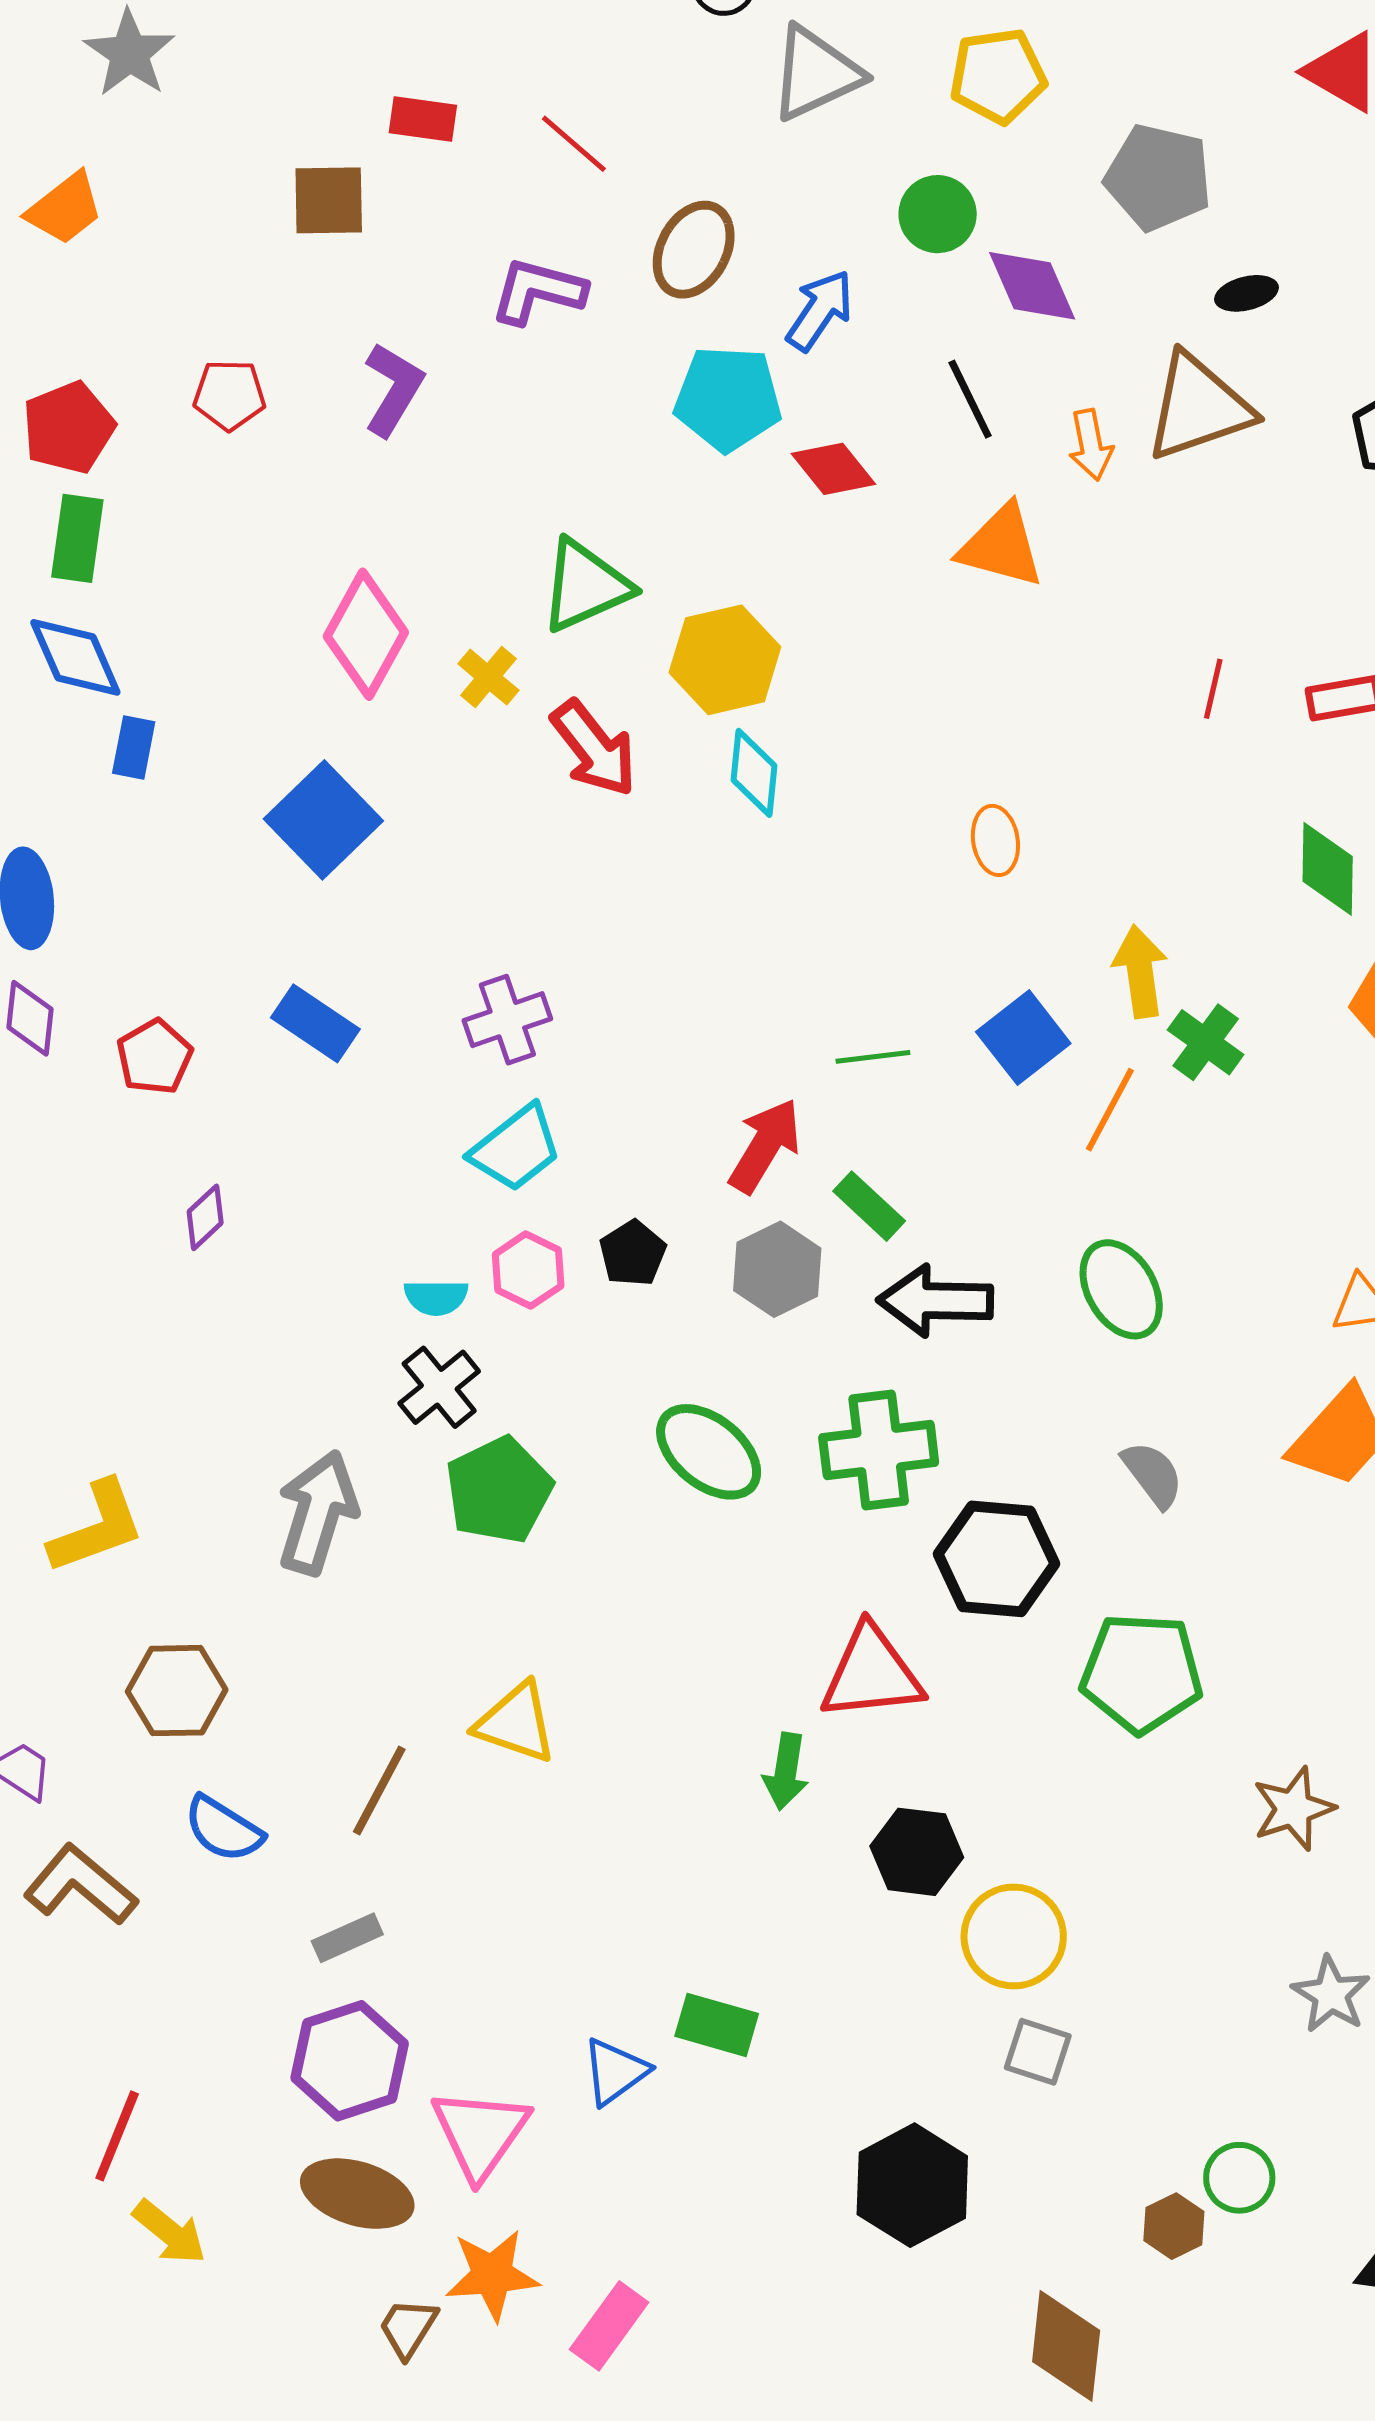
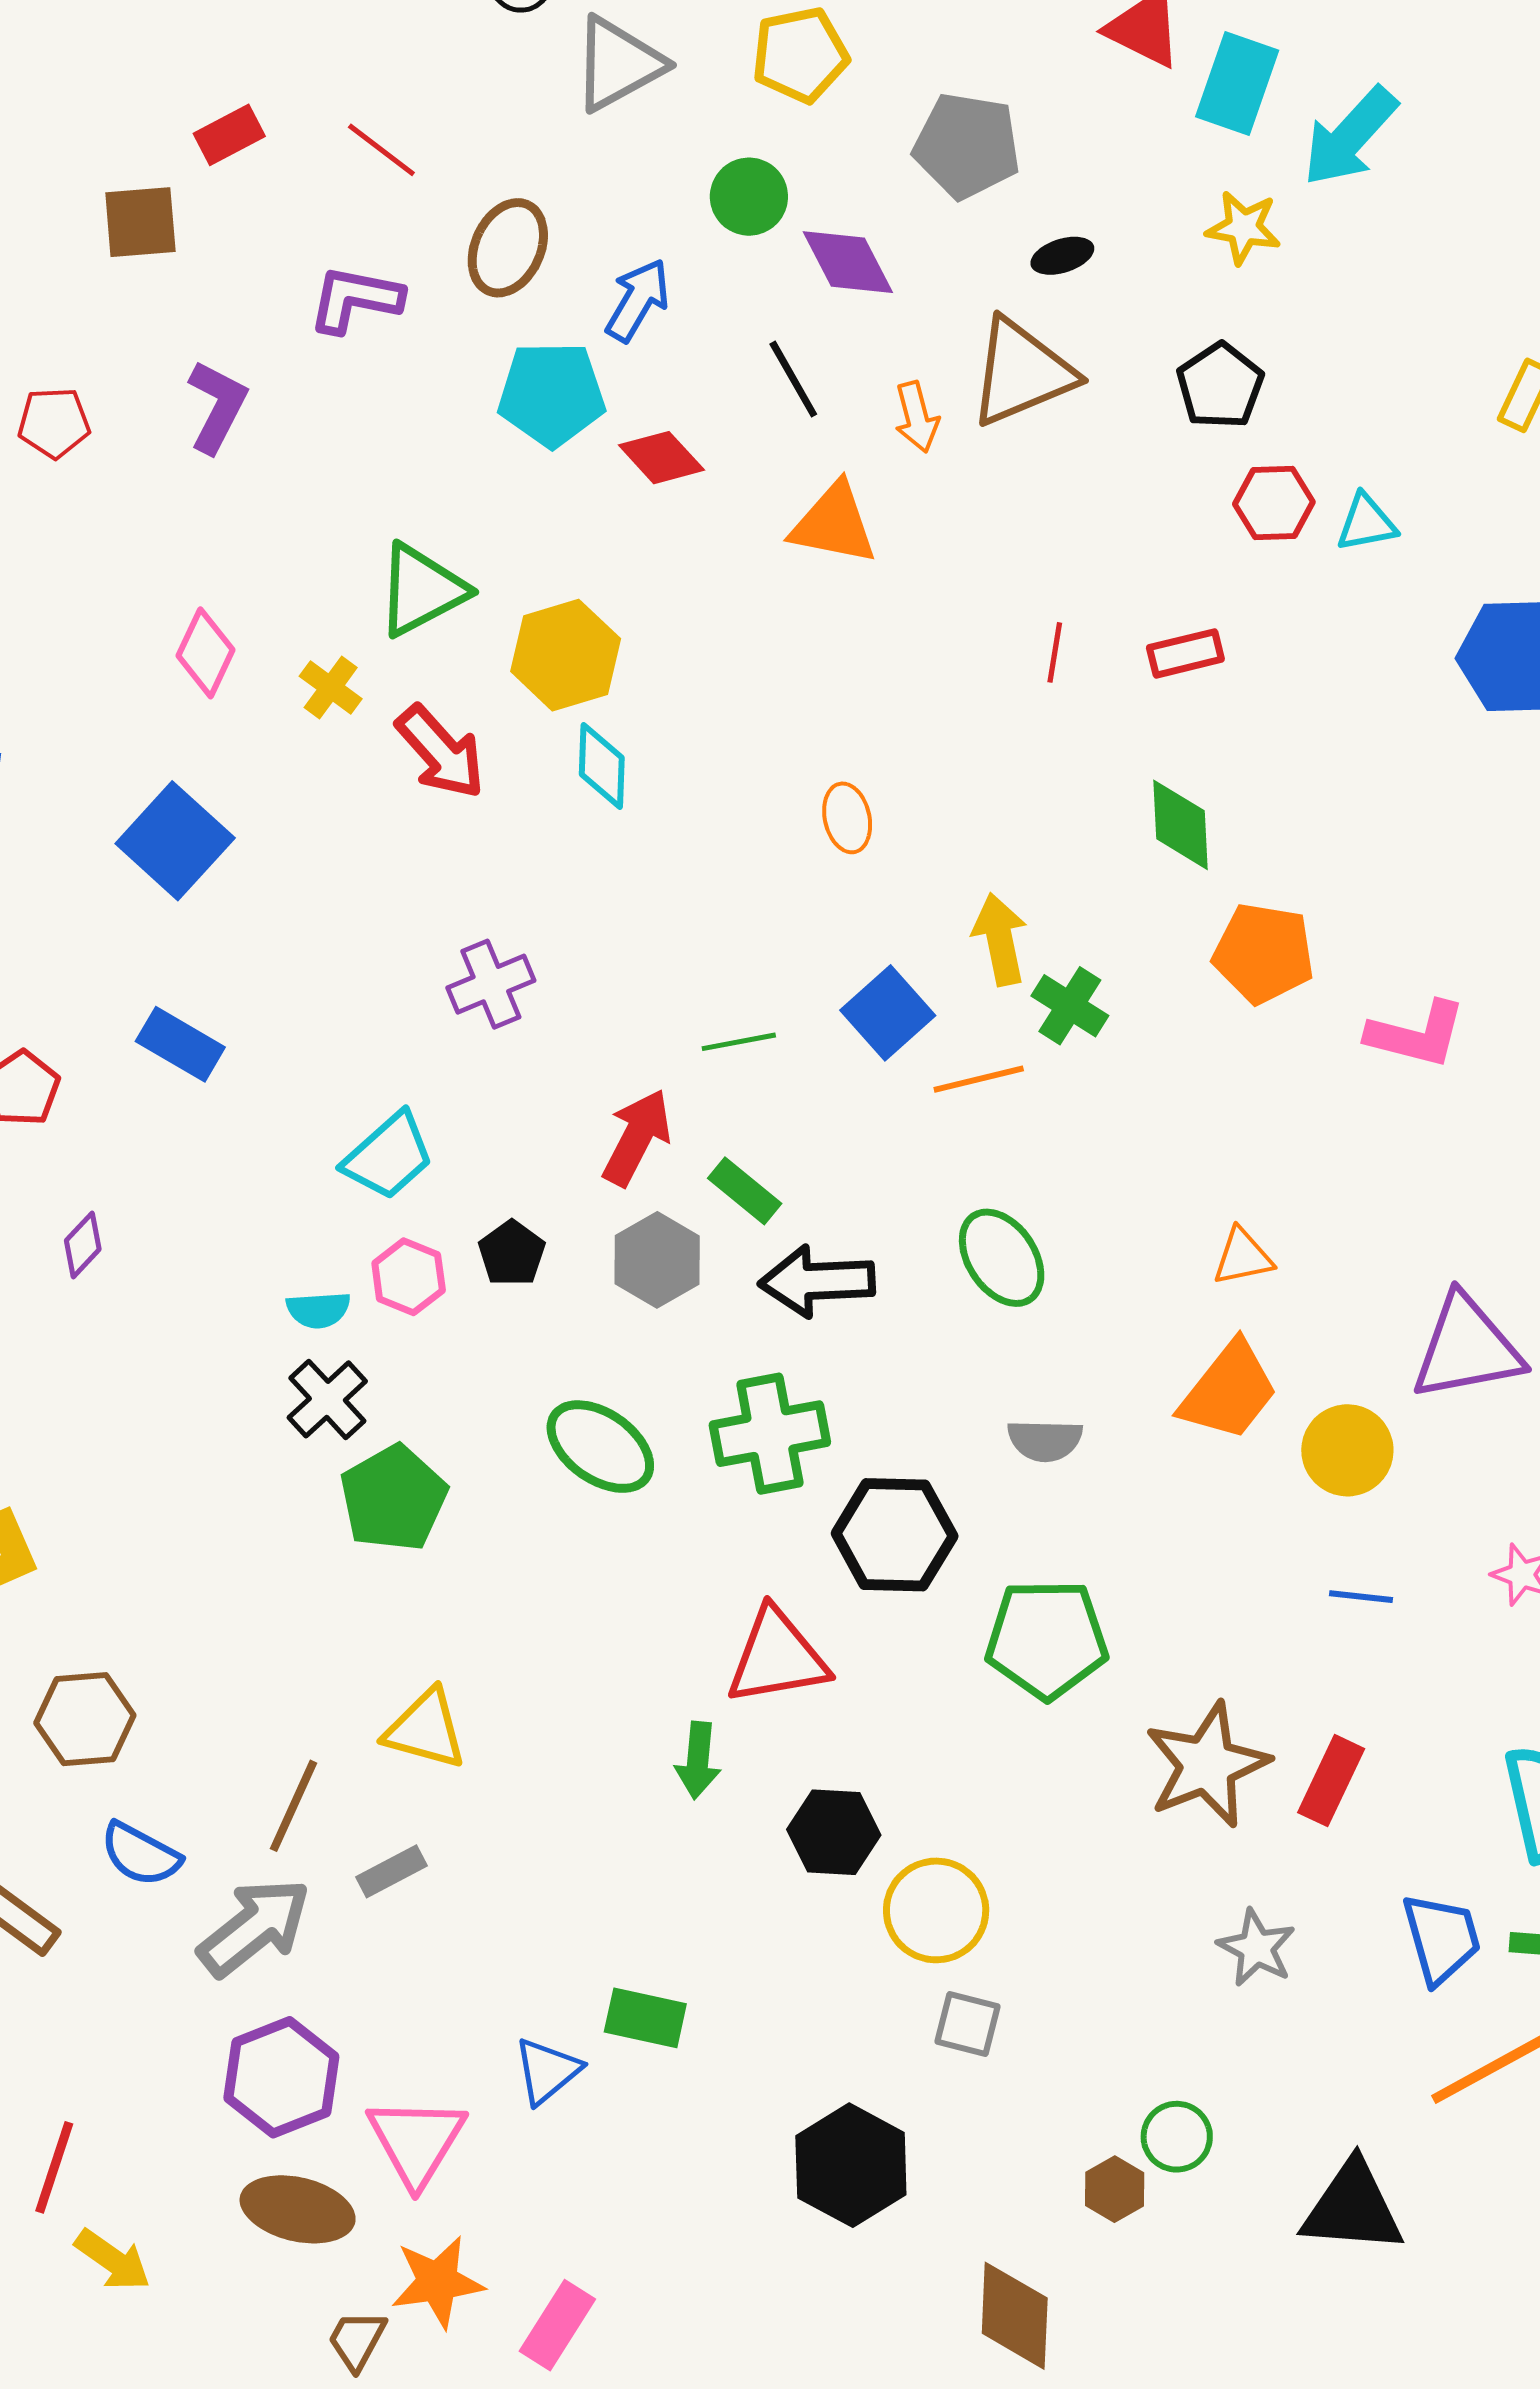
red rectangle: (423, 119) -> (229, 135), turned -32
pink diamond: (366, 634) -> (206, 653), size x0.7
purple cross: (507, 1020) -> (491, 984), moved
orange line: (1110, 1110) -> (979, 1079), turned 52
gray semicircle: (1153, 1474) -> (1045, 1440), turned 132
gray arrow: (317, 1513) -> (254, 1927), moved, turned 38
brown star: (1293, 1809) -> (1207, 1765), size x1.5
gray rectangle: (347, 1938) -> (392, 1871), moved

